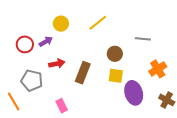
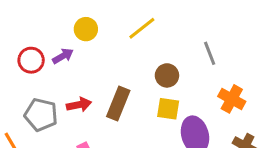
gray line: (143, 39) -> (210, 53), turned 63
red arrow: (57, 64) -> (79, 105), moved
orange cross: (158, 69) -> (232, 99), turned -30

